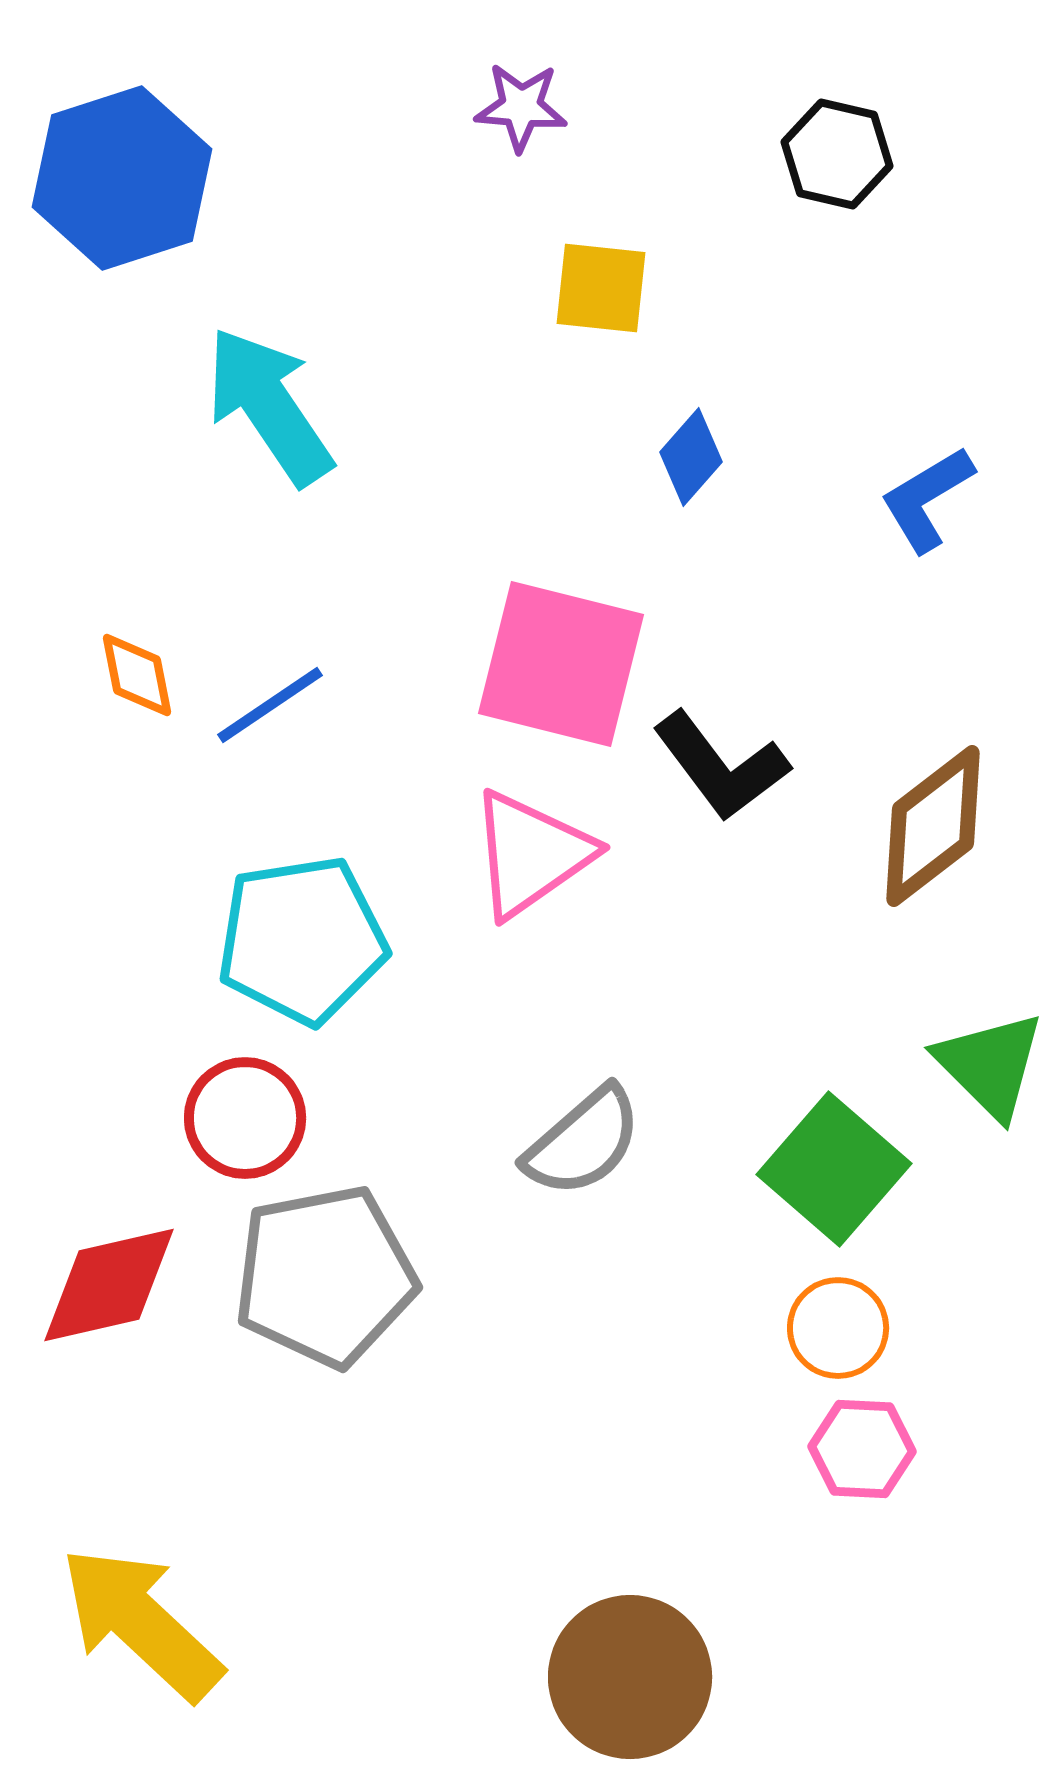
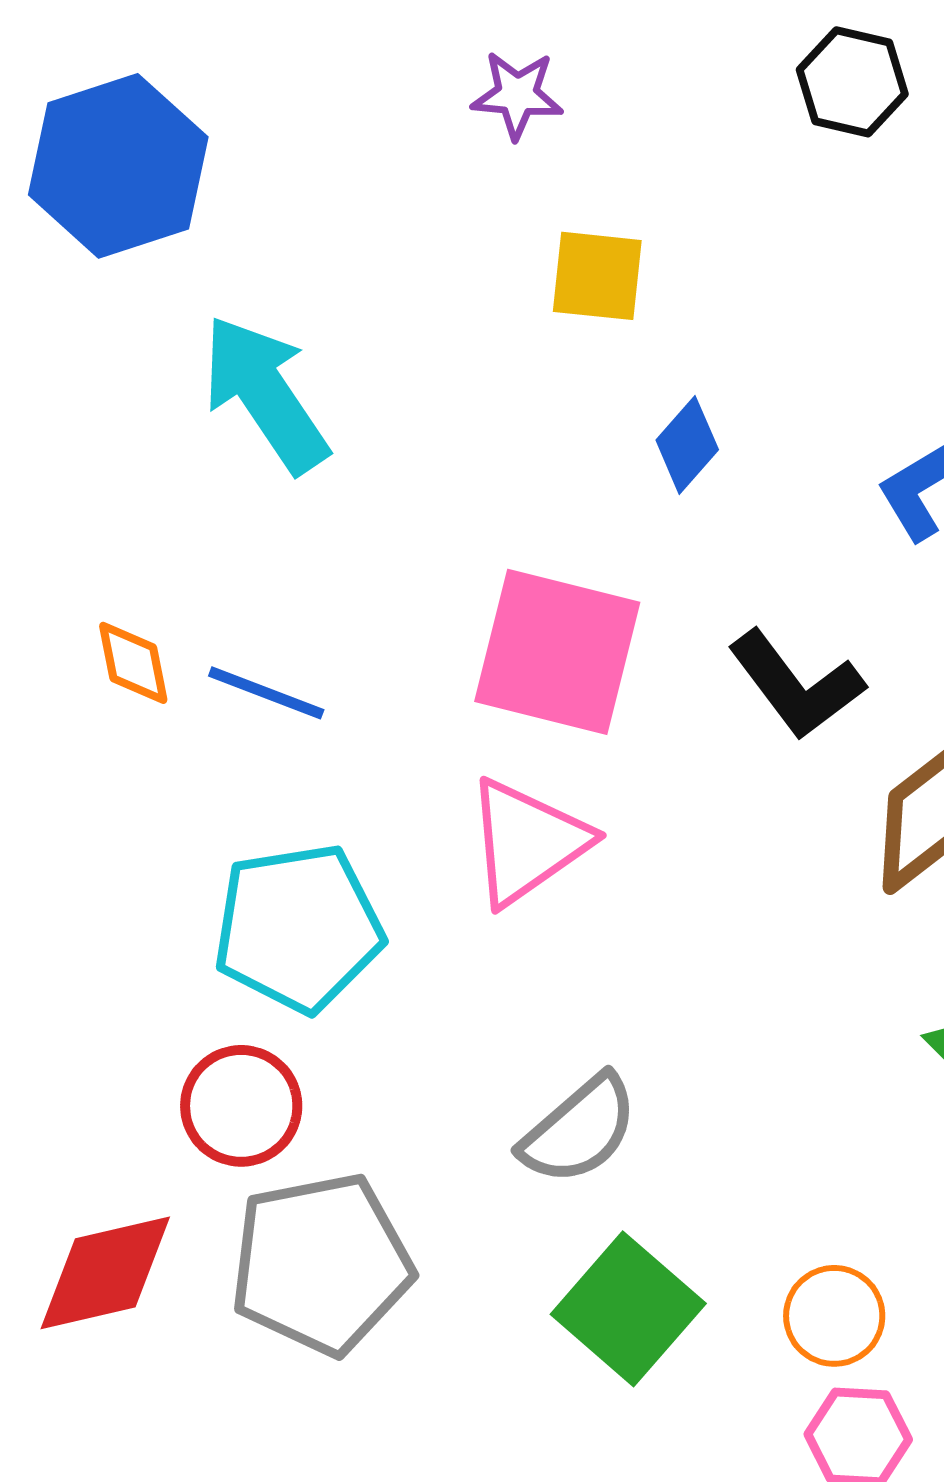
black hexagon: (837, 154) -> (852, 82), moved
blue line: (270, 705) -> (266, 693), turned 55
black L-shape: (721, 766) -> (796, 685), moved
green square: (834, 1169) -> (628, 1309), moved

